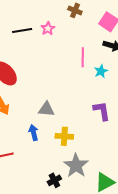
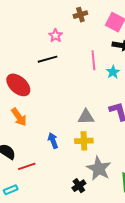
brown cross: (75, 10) -> (80, 15), turned -32
black line: (22, 31) -> (47, 59), moved
gray triangle: (46, 109) -> (86, 117), moved

